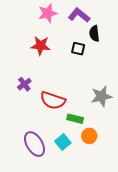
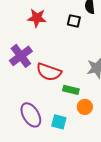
purple cross: (24, 84) -> (21, 56), size x1.6
cyan square: (63, 142) -> (59, 122), moved, turned -35

